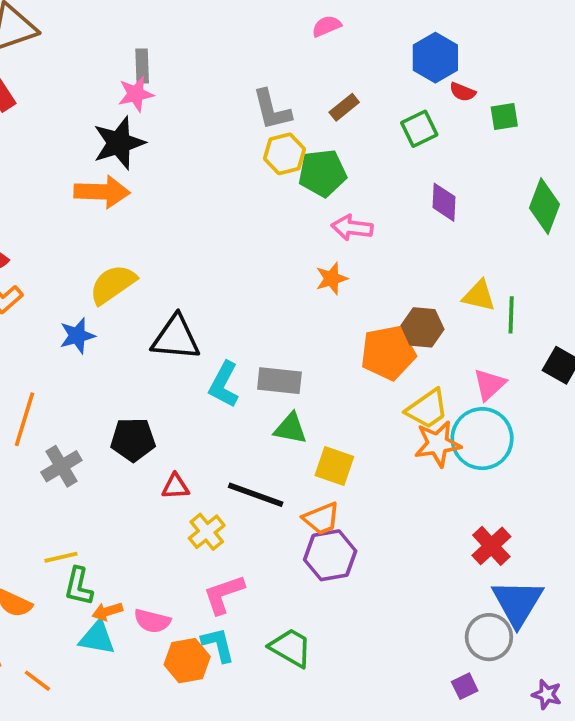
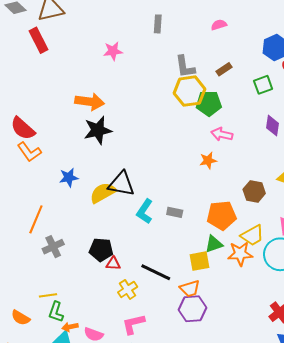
gray rectangle: (142, 66) -> (158, 24), moved
black star: (119, 143) -> (98, 130), moved
yellow hexagon: (285, 154) -> (190, 91), size x1.4
yellow semicircle: (113, 284) -> (103, 193), moved
orange pentagon: (388, 353) -> (222, 215), moved
gray rectangle: (279, 381) -> (175, 212), size x0.7
green triangle: (290, 429) -> (214, 244), moved, turned -36
black pentagon: (133, 440) -> (101, 250), moved
orange star: (438, 444) -> (240, 254), moved
yellow square: (334, 466) -> (200, 261), turned -35

